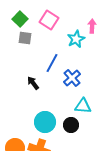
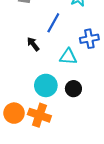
blue cross: (72, 78) -> (89, 39), moved, turned 30
cyan triangle: (83, 106) -> (68, 57), moved

